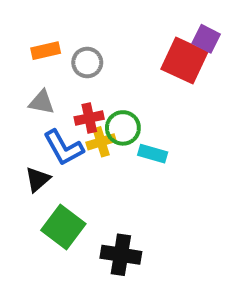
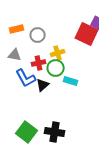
yellow cross: (101, 142) -> (58, 53), moved
black triangle: (38, 179) -> (43, 85), moved
green square: (63, 227) -> (27, 132), moved

